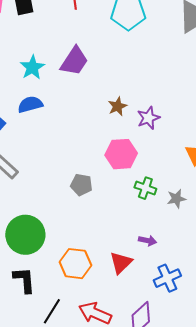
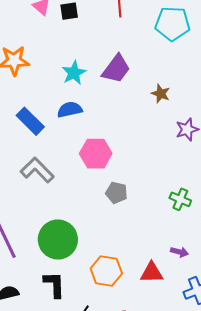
brown star: (118, 106) -> (161, 94), moved, turned -30
pink hexagon: (121, 154) -> (96, 154), moved
red triangle: (121, 263) -> (152, 273), turned 40

